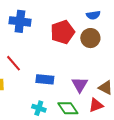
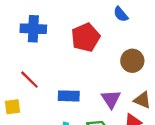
blue semicircle: (93, 15) -> (121, 14), turned 64
brown circle: (90, 38) -> (132, 61), moved

